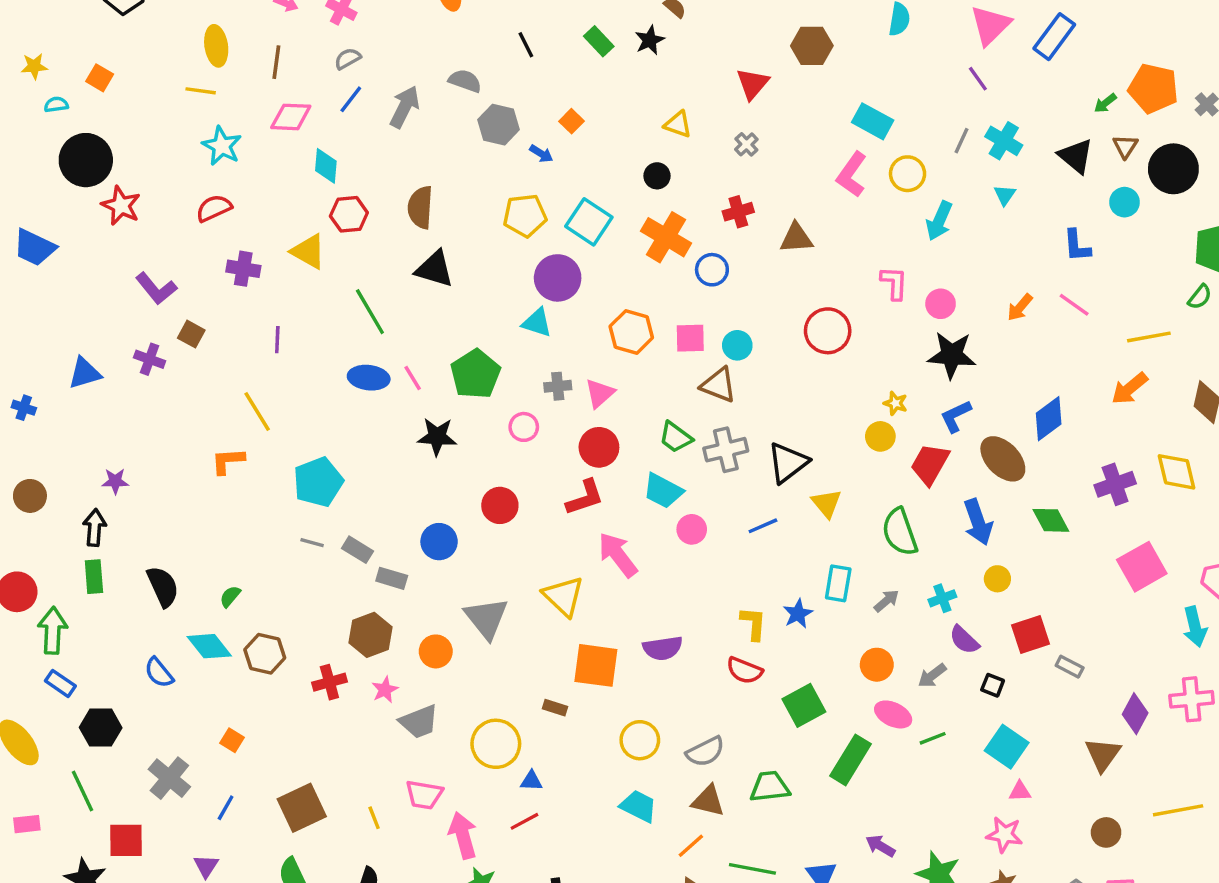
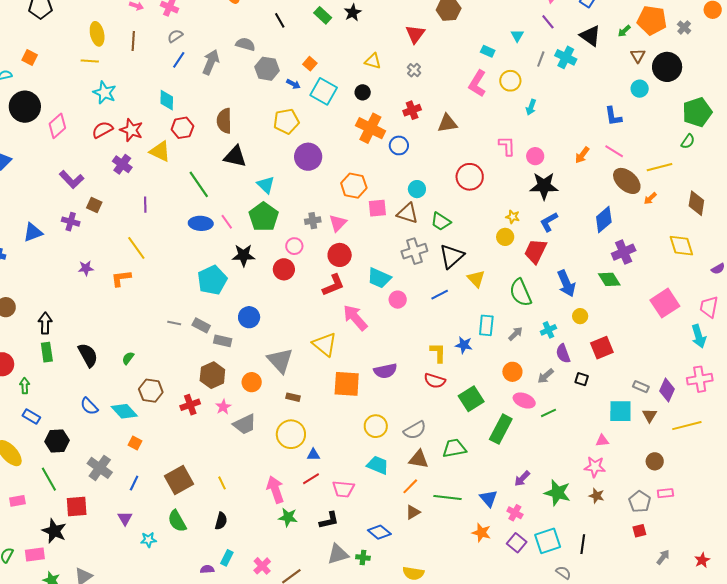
pink diamond: (291, 117) -> (57, 126), moved, turned -40
cyan rectangle: (873, 121) -> (488, 51), size x0.6
black triangle: (1076, 156) -> (590, 36), moved
cyan triangle: (1005, 195) -> (517, 36), moved
red star: (121, 206) -> (131, 130), moved
cyan arrow: (939, 221) -> (531, 107), size x0.7
cyan square: (589, 222) -> (324, 91), moved
purple cross: (243, 269) -> (122, 164), turned 30
cyan triangle: (537, 323) -> (266, 185), moved, turned 30
pink square: (690, 338) -> (377, 208), moved
orange arrow: (1130, 389) -> (650, 198), size x0.6
green trapezoid: (676, 437) -> (441, 221), moved
brown ellipse: (1003, 459) -> (627, 181), moved
purple star: (115, 481) -> (86, 268), moved
cyan pentagon: (318, 482) -> (212, 280), moved
purple cross: (1115, 484) -> (624, 252), moved
red circle: (500, 505) -> (284, 269), moved
blue star: (798, 614) -> (464, 345), turned -30
green arrow: (53, 631) -> (25, 386), size x0.6
purple semicircle: (964, 640) -> (563, 354), turned 30
cyan diamond: (209, 646) -> (124, 411), moved
gray rectangle: (1070, 667) -> (641, 387), moved
brown rectangle: (555, 708) -> (293, 397), moved
cyan square: (1007, 747) -> (620, 411), moved, turned -30
brown triangle: (1103, 754) -> (650, 415), size x0.7
pink trapezoid: (424, 795) -> (343, 489), moved
yellow line: (1178, 810) -> (687, 426), moved
purple arrow: (880, 846) -> (522, 479), turned -72

